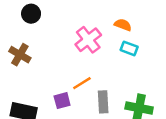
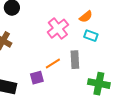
orange semicircle: (123, 25) -> (86, 17), turned 120
gray rectangle: (103, 102) -> (75, 60), moved

